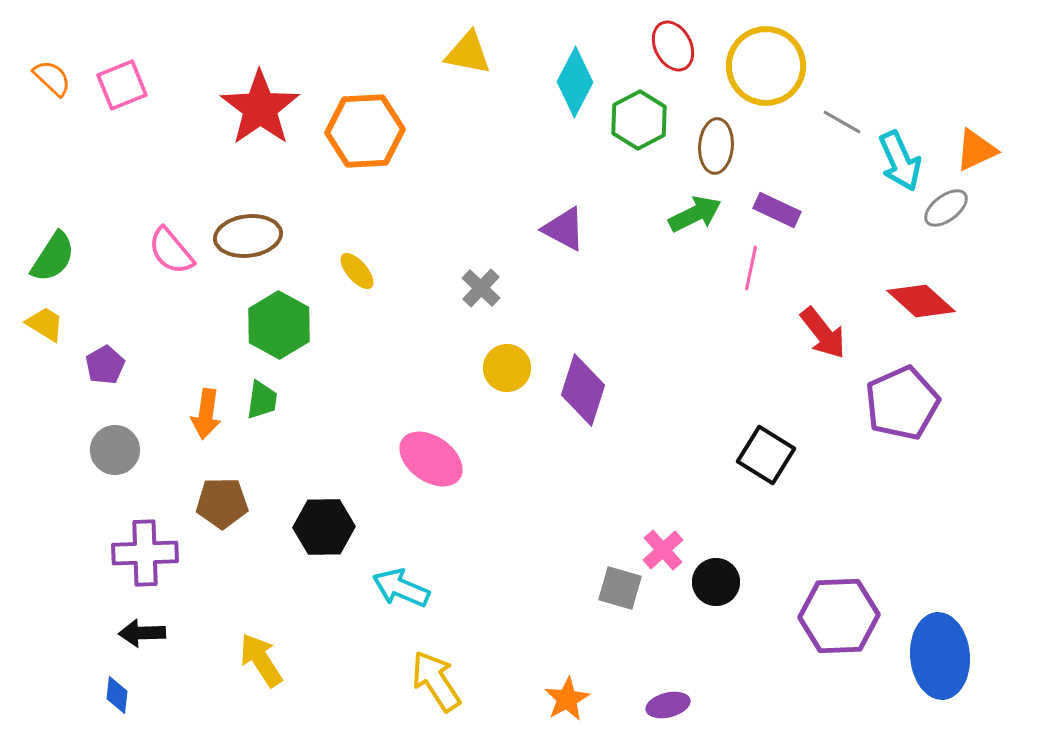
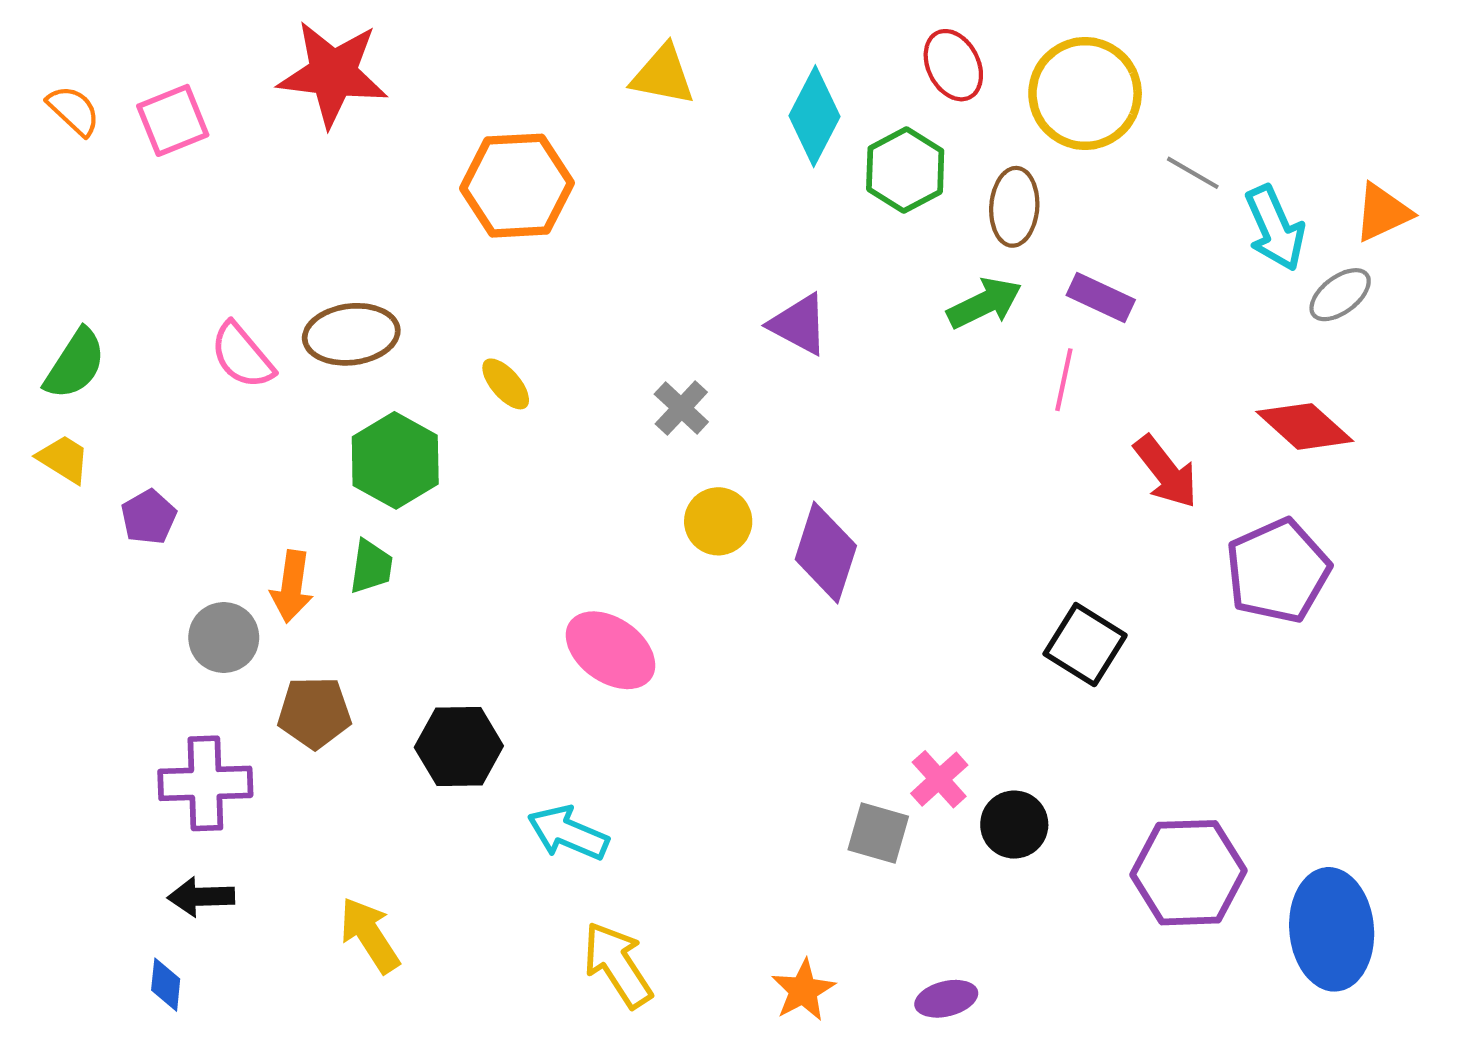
red star: (260, 108) -> (333, 74), moved, turned -30
gray circle: (115, 450) -> (224, 638), moved

